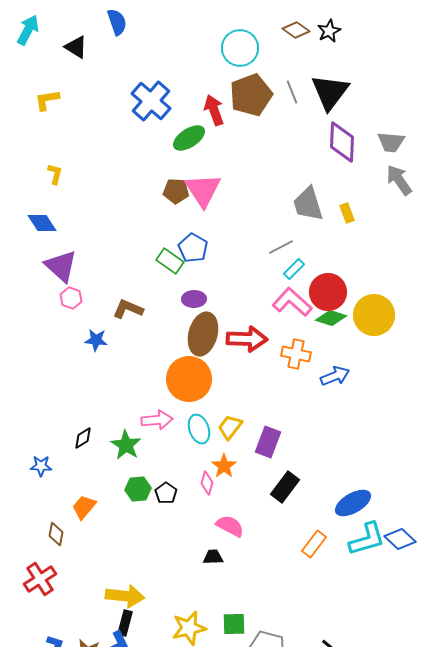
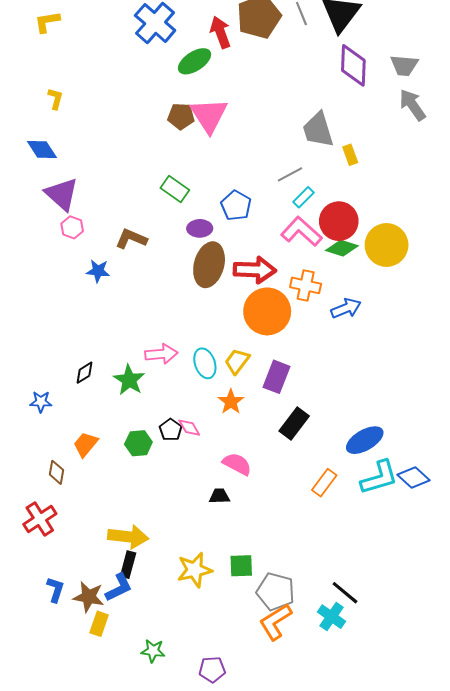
yellow rectangle: (347, 213) -> (350, 155), moved
blue pentagon: (193, 248) -> (236, 206), moved
orange circle: (189, 379) -> (267, 311), moved
pink diamond: (207, 483) -> (189, 428), moved, turned -45
green hexagon: (138, 489) -> (138, 443), moved

